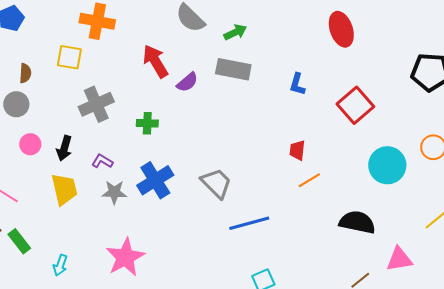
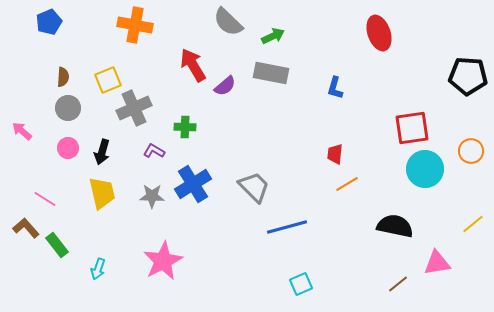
yellow square: (69, 57) -> (108, 80), moved, turned -32
gray circle: (16, 104) -> (68, 108), moved
red square: (355, 105) -> (412, 128), moved, turned 33
purple L-shape: (102, 161) -> (154, 151), moved

